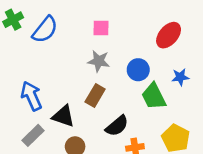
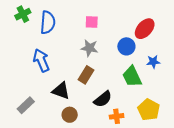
blue semicircle: (45, 30) -> (48, 22), turned -35
blue circle: (138, 70) -> (126, 46), moved
blue arrow: (31, 96) -> (41, 60), moved
gray rectangle: (33, 135) -> (26, 105), moved

